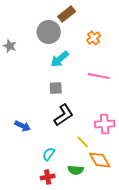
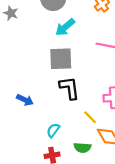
gray square: (56, 88) -> (61, 59), size x1.6
black L-shape: (64, 115) -> (69, 88), turned -65

